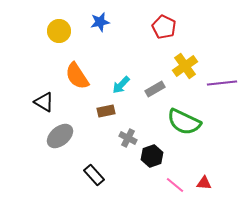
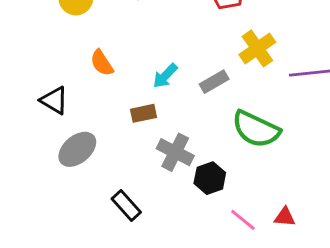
orange semicircle: (77, 76) -> (102, 63), size x0.7
gray cross: (128, 138) -> (175, 152), size x1.4

